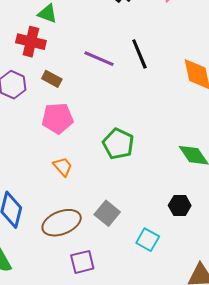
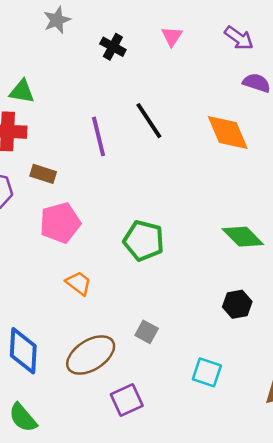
purple line: (99, 59) -> (99, 136), turned 64
gray square: (107, 213) -> (147, 332), size x0.7
cyan square: (148, 240) -> (207, 372), moved

